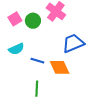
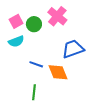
cyan semicircle: (16, 49) -> (16, 41), moved

